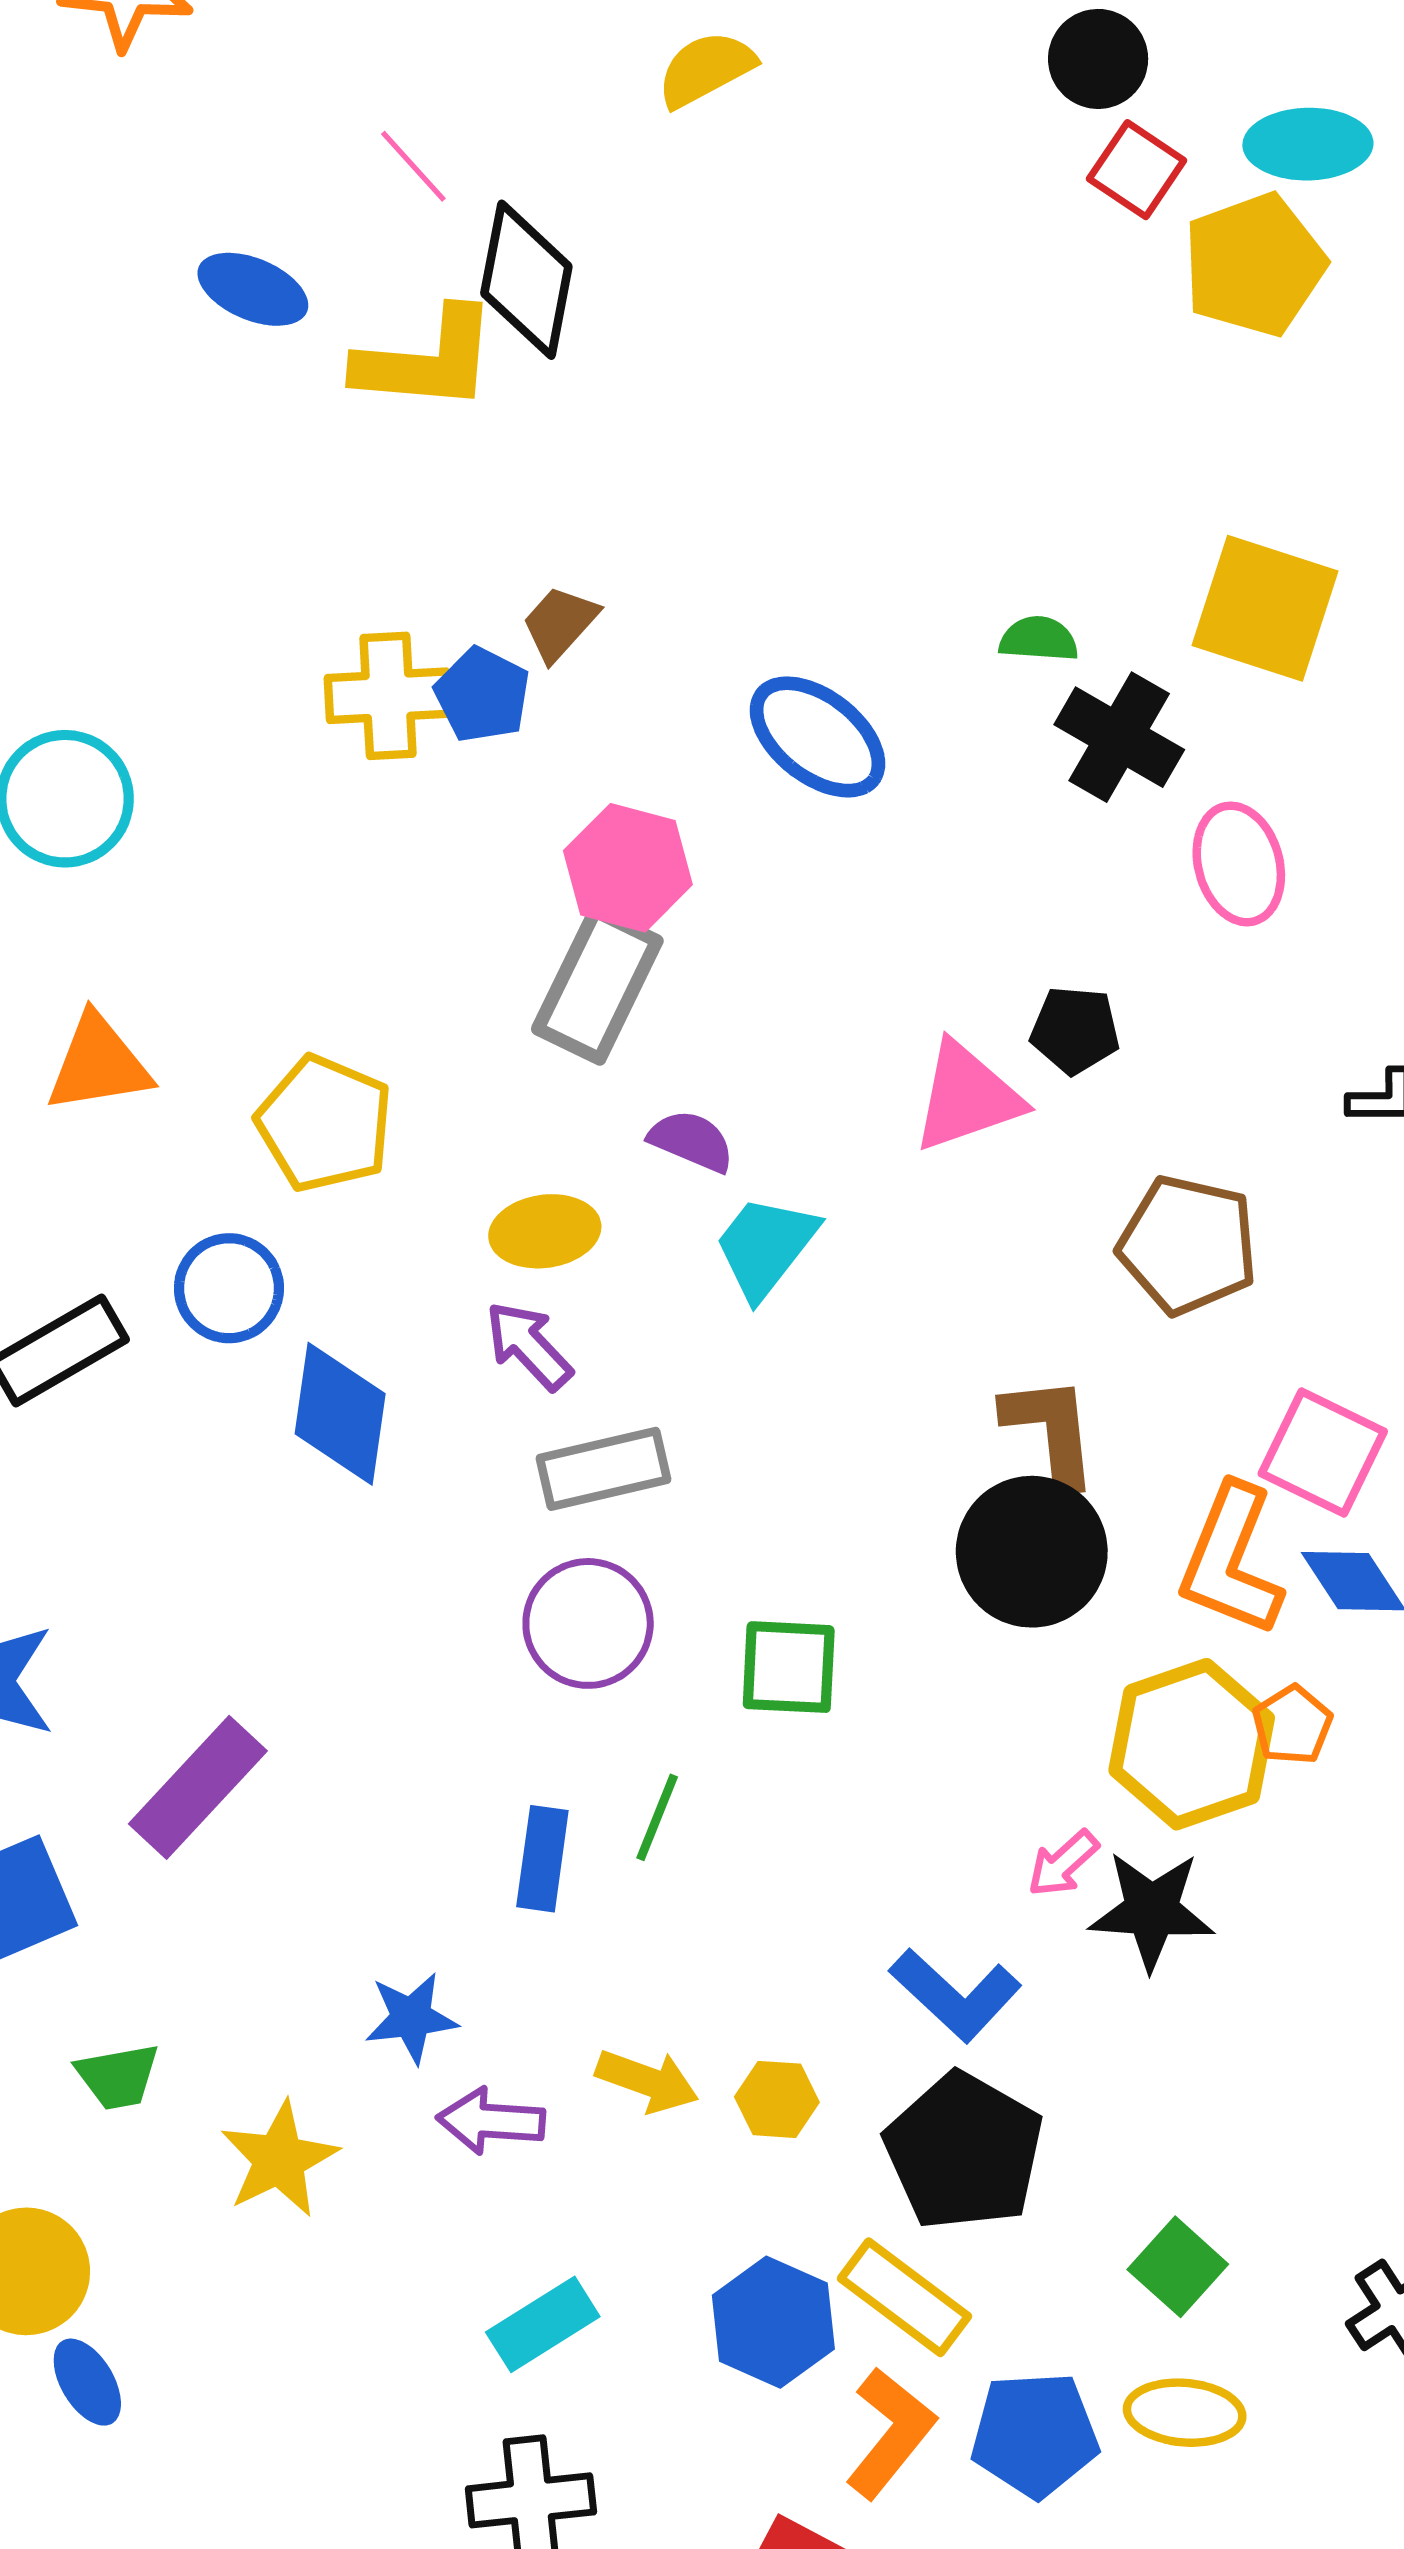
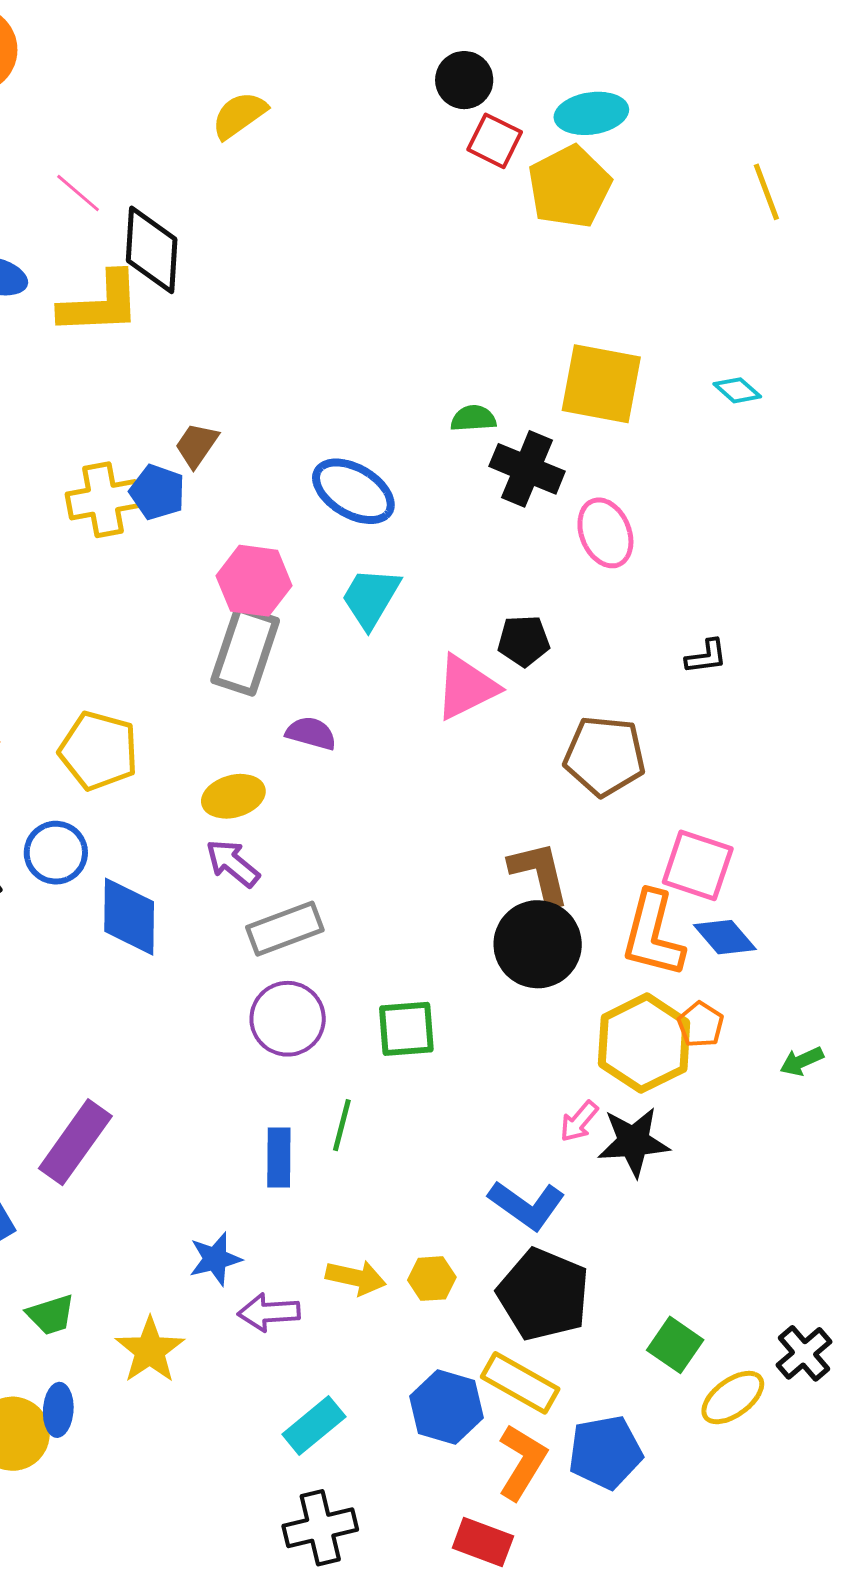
cyan trapezoid: (766, 1247) -> (371, 598), moved
blue ellipse: (87, 2382) -> (58, 1410), moved, turned 42
yellow ellipse: (1185, 2413) -> (733, 1398), moved, turned -34

